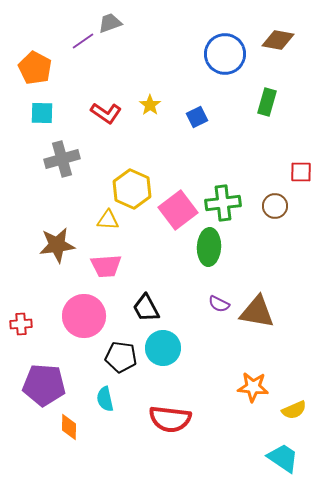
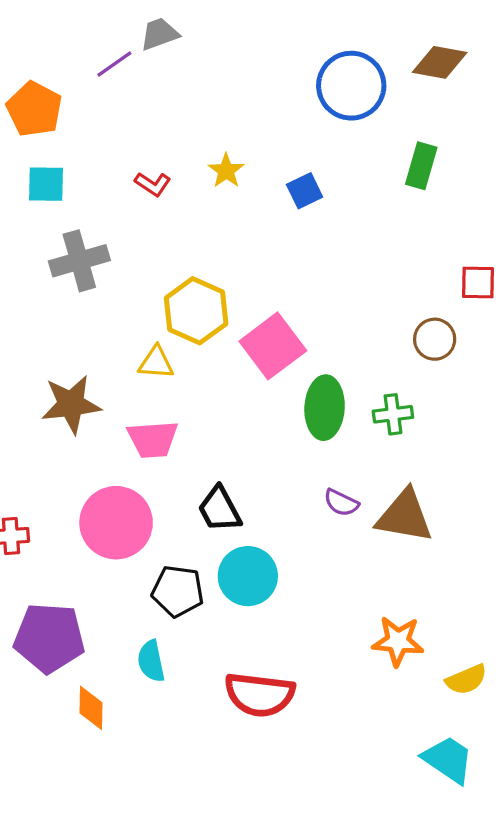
red L-shape: (106, 113) -> (153, 184), size x0.7
green cross: (223, 203) -> (393, 414), moved, size x0.7

